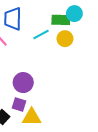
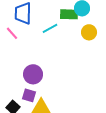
yellow circle: (65, 39) -> (89, 32), moved

